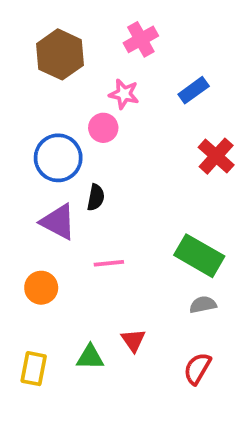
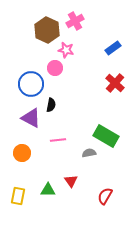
brown hexagon: (60, 54) -> (47, 30), moved
blue rectangle: (194, 90) -> (113, 48), moved
gray semicircle: (203, 305) -> (89, 153), moved

